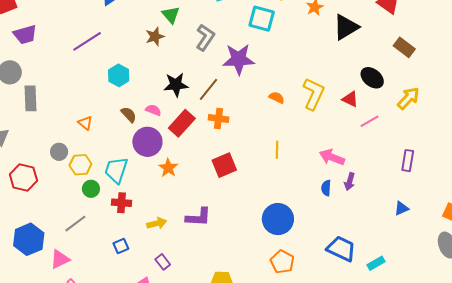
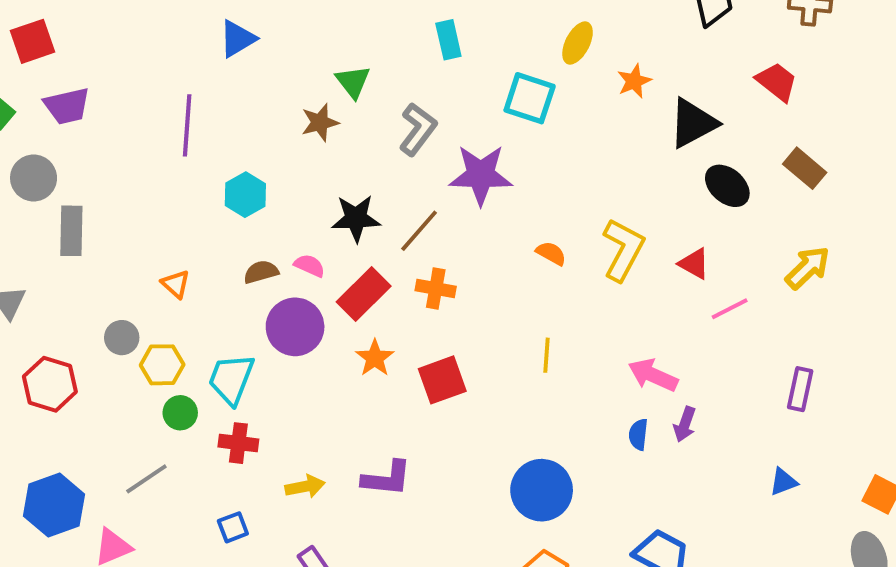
purple line: (87, 41) -> (187, 125), turned -56
black ellipse: (372, 78) -> (727, 186), moved
brown semicircle: (129, 115) -> (261, 272), turned -66
orange star: (168, 168) -> (375, 358), moved

